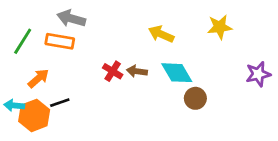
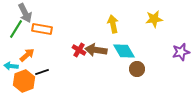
gray arrow: (71, 18) -> (25, 13), moved, turned -132
yellow arrow: (161, 34) -> (113, 24), turned 54
brown arrow: (137, 71) -> (96, 50), size x1.5
cyan arrow: (14, 105) -> (11, 66), moved

